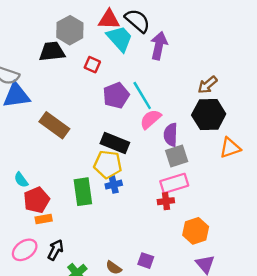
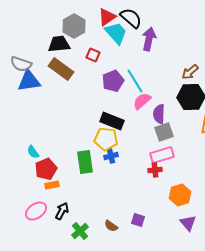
red triangle: (109, 19) -> (107, 17), turned -36
brown rectangle: (54, 125) -> (61, 69), moved

